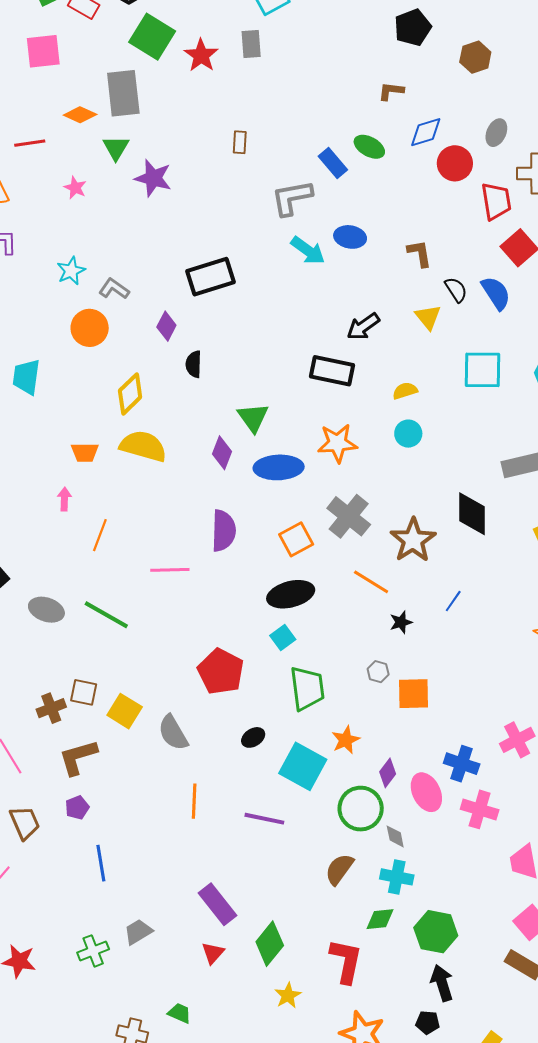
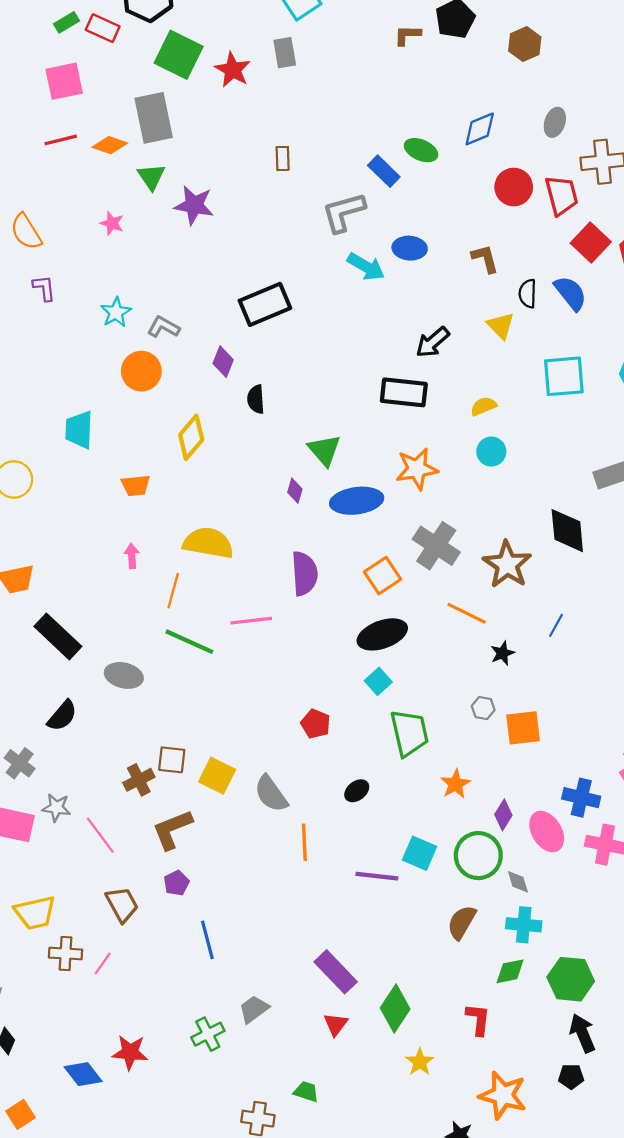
brown L-shape: (391, 91) -> (407, 35), moved
red line: (30, 143) -> (61, 140), moved
red circle: (455, 163) -> (514, 187), moved
black semicircle: (456, 290) -> (528, 294), turned -140
yellow semicircle: (143, 446) -> (208, 543), moved
orange trapezoid: (85, 452) -> (136, 485), moved
purple diamond: (222, 453) -> (295, 491), size x0.7
green line: (106, 615) -> (189, 642), moved
red pentagon: (221, 672) -> (316, 724), size x0.6
cyan square: (303, 766) -> (420, 853), moved, size x0.7
orange line: (194, 801) -> (304, 842), moved
red L-shape: (346, 961) -> (478, 1019), size x0.7

